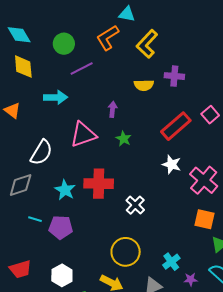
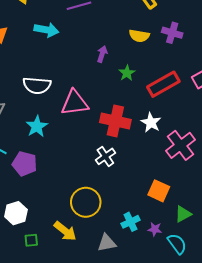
pink triangle: (83, 135) -> (75, 103), moved
green star: (124, 139) -> (127, 73), moved
white semicircle: (41, 152) -> (37, 85), moved, turned 52
red cross: (99, 184) -> (115, 121), moved
orange square: (204, 219) -> (159, 191), moved
purple star: (191, 279) -> (155, 229), moved

